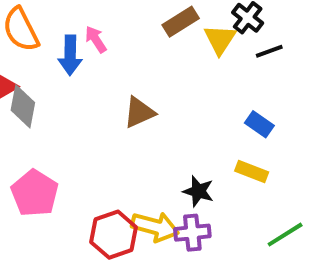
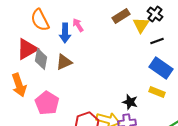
black line: (269, 51) -> (157, 41), moved
brown triangle: (139, 112) -> (64, 62), moved
blue rectangle: (259, 124) -> (161, 68), size x1.6

